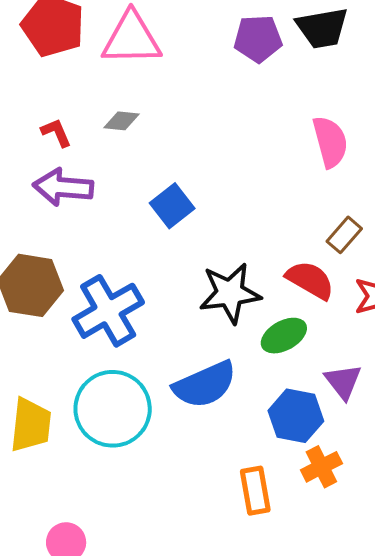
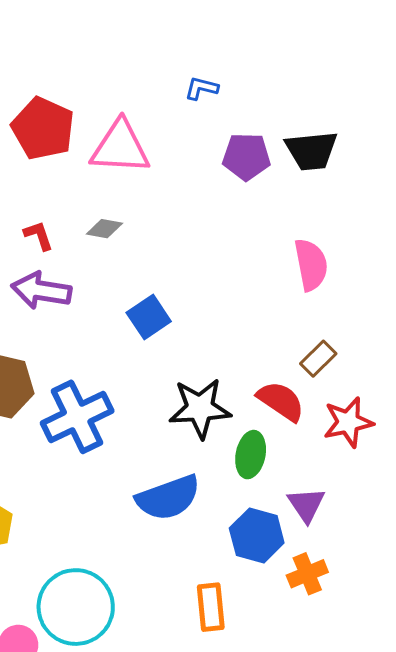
green ellipse: (284, 336) -> (251, 455), turned -54
cyan circle: (113, 409) -> (76, 607), moved
orange cross: (321, 467) -> (307, 574), moved

